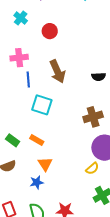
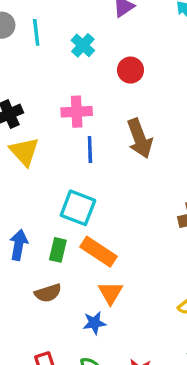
cyan square: (42, 105) -> (78, 208), moved
green rectangle: (13, 140) -> (58, 250), turned 64
orange rectangle: (37, 140) -> (98, 252), size x1.5

